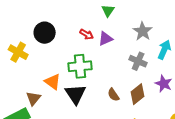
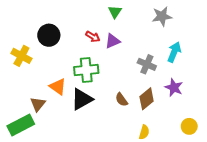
gray star: (143, 31) -> (162, 16), moved, turned 30
black triangle: (75, 94) -> (82, 99), turned 35

